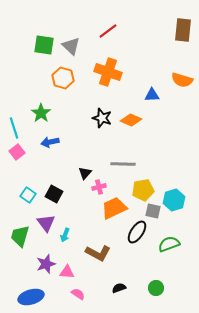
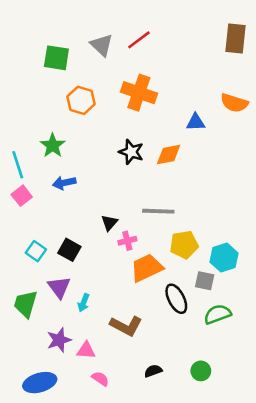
gray triangle: (71, 46) -> (102, 45), moved
orange diamond: (131, 120) -> (169, 154), turned -35
gray square: (153, 211) -> (205, 281), moved
black ellipse: (137, 232) -> (176, 299), turned -60

